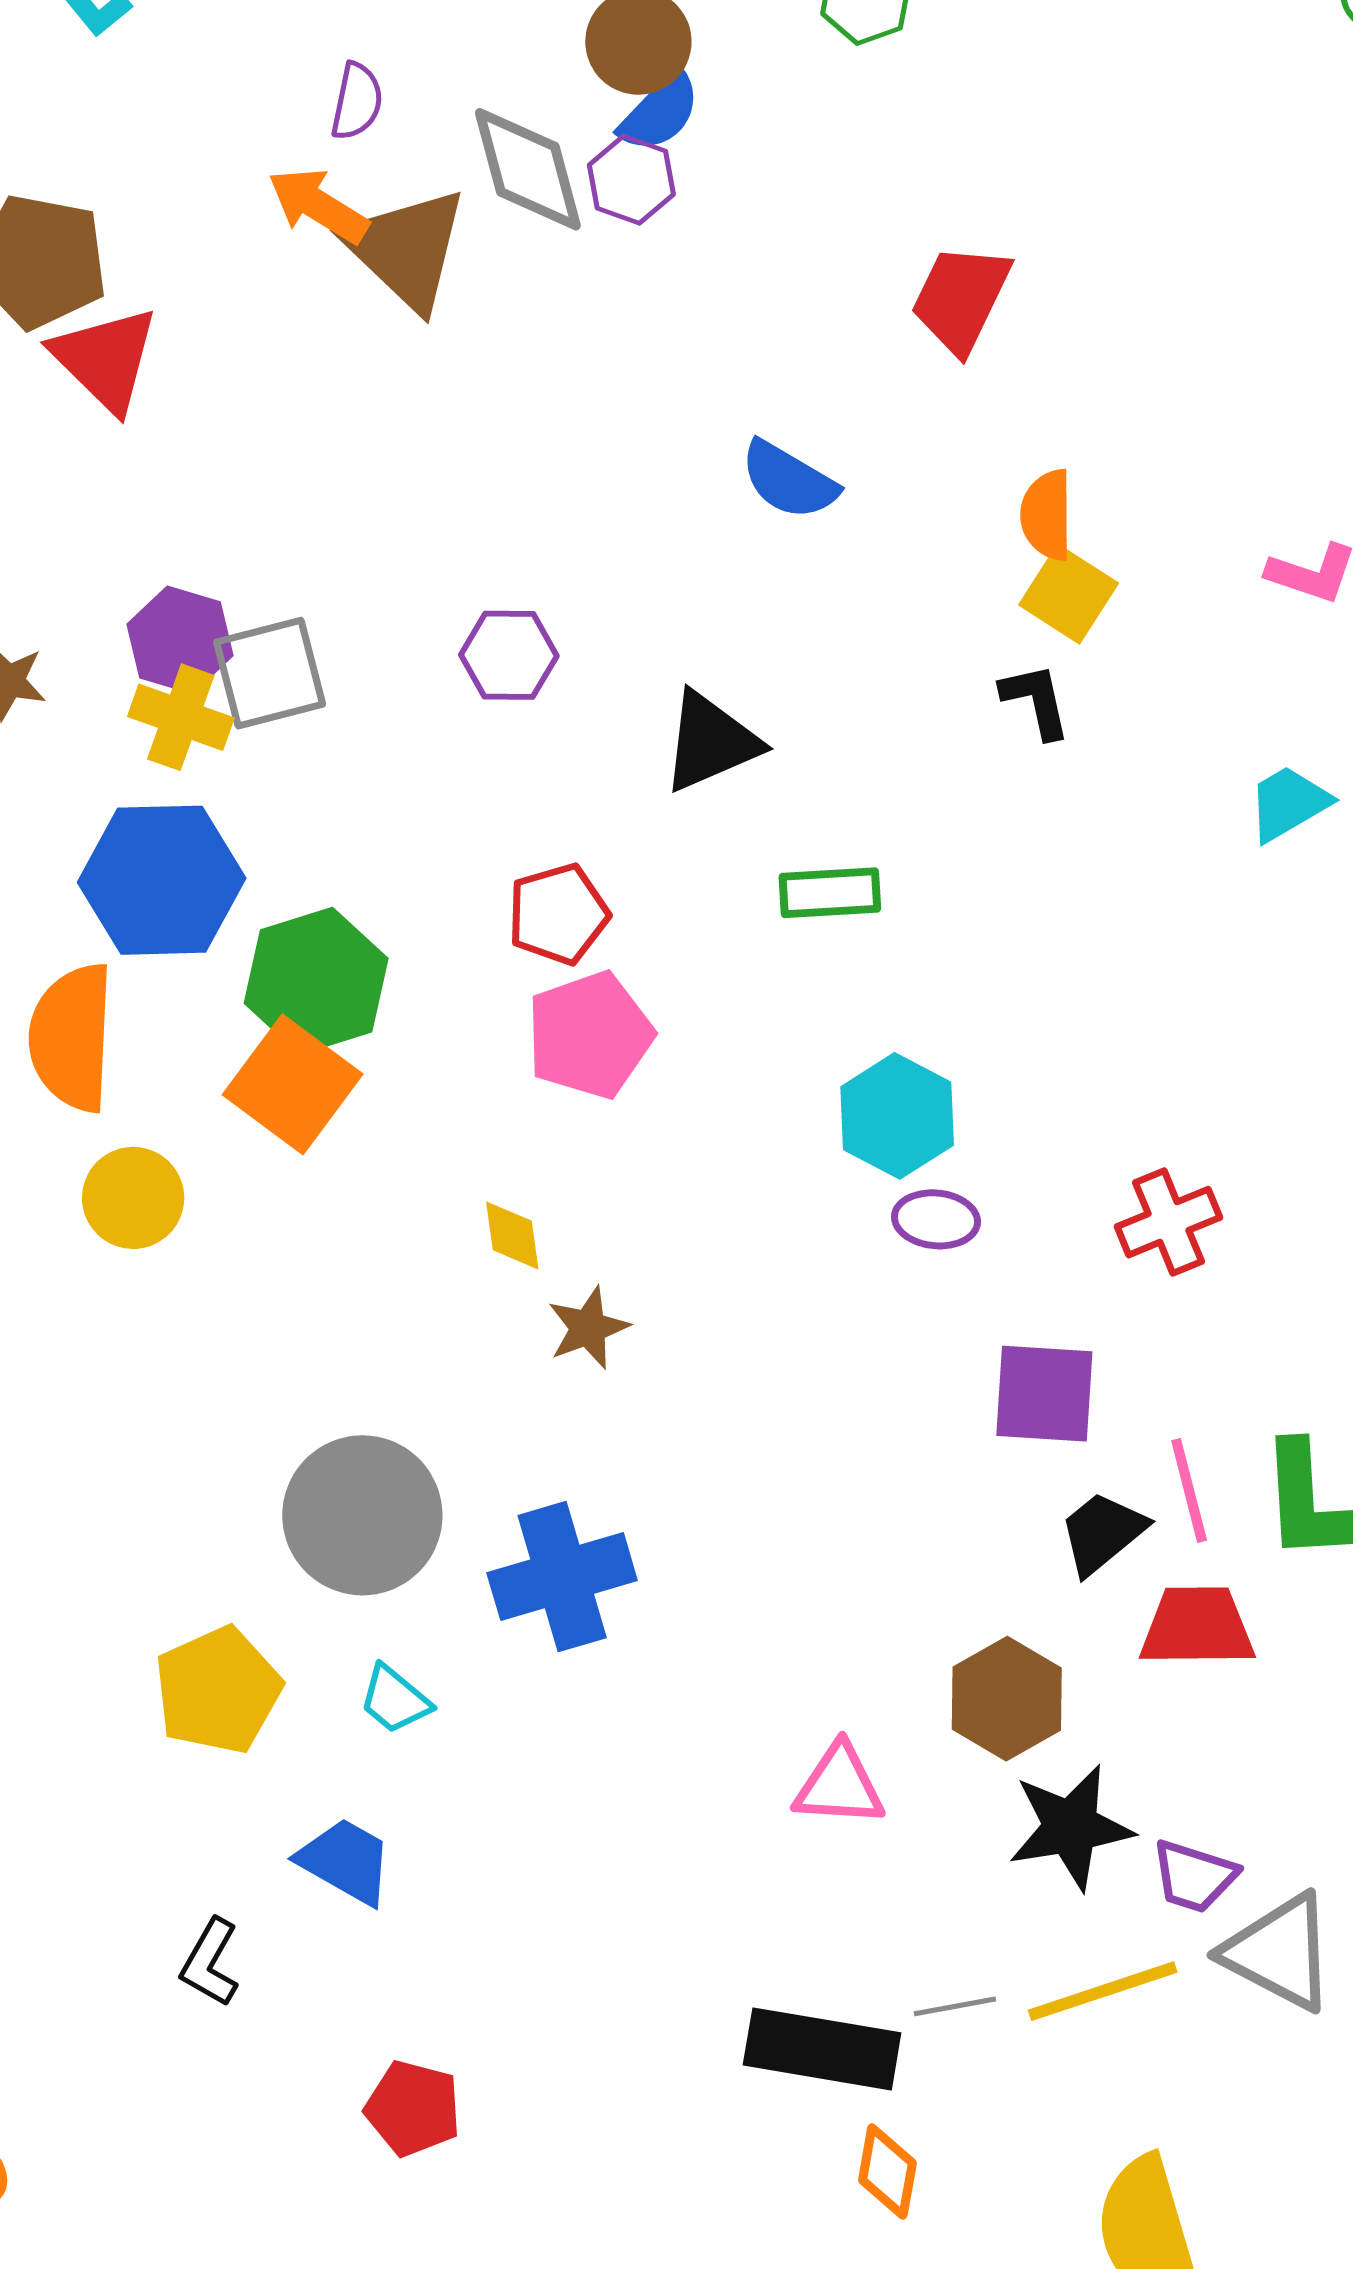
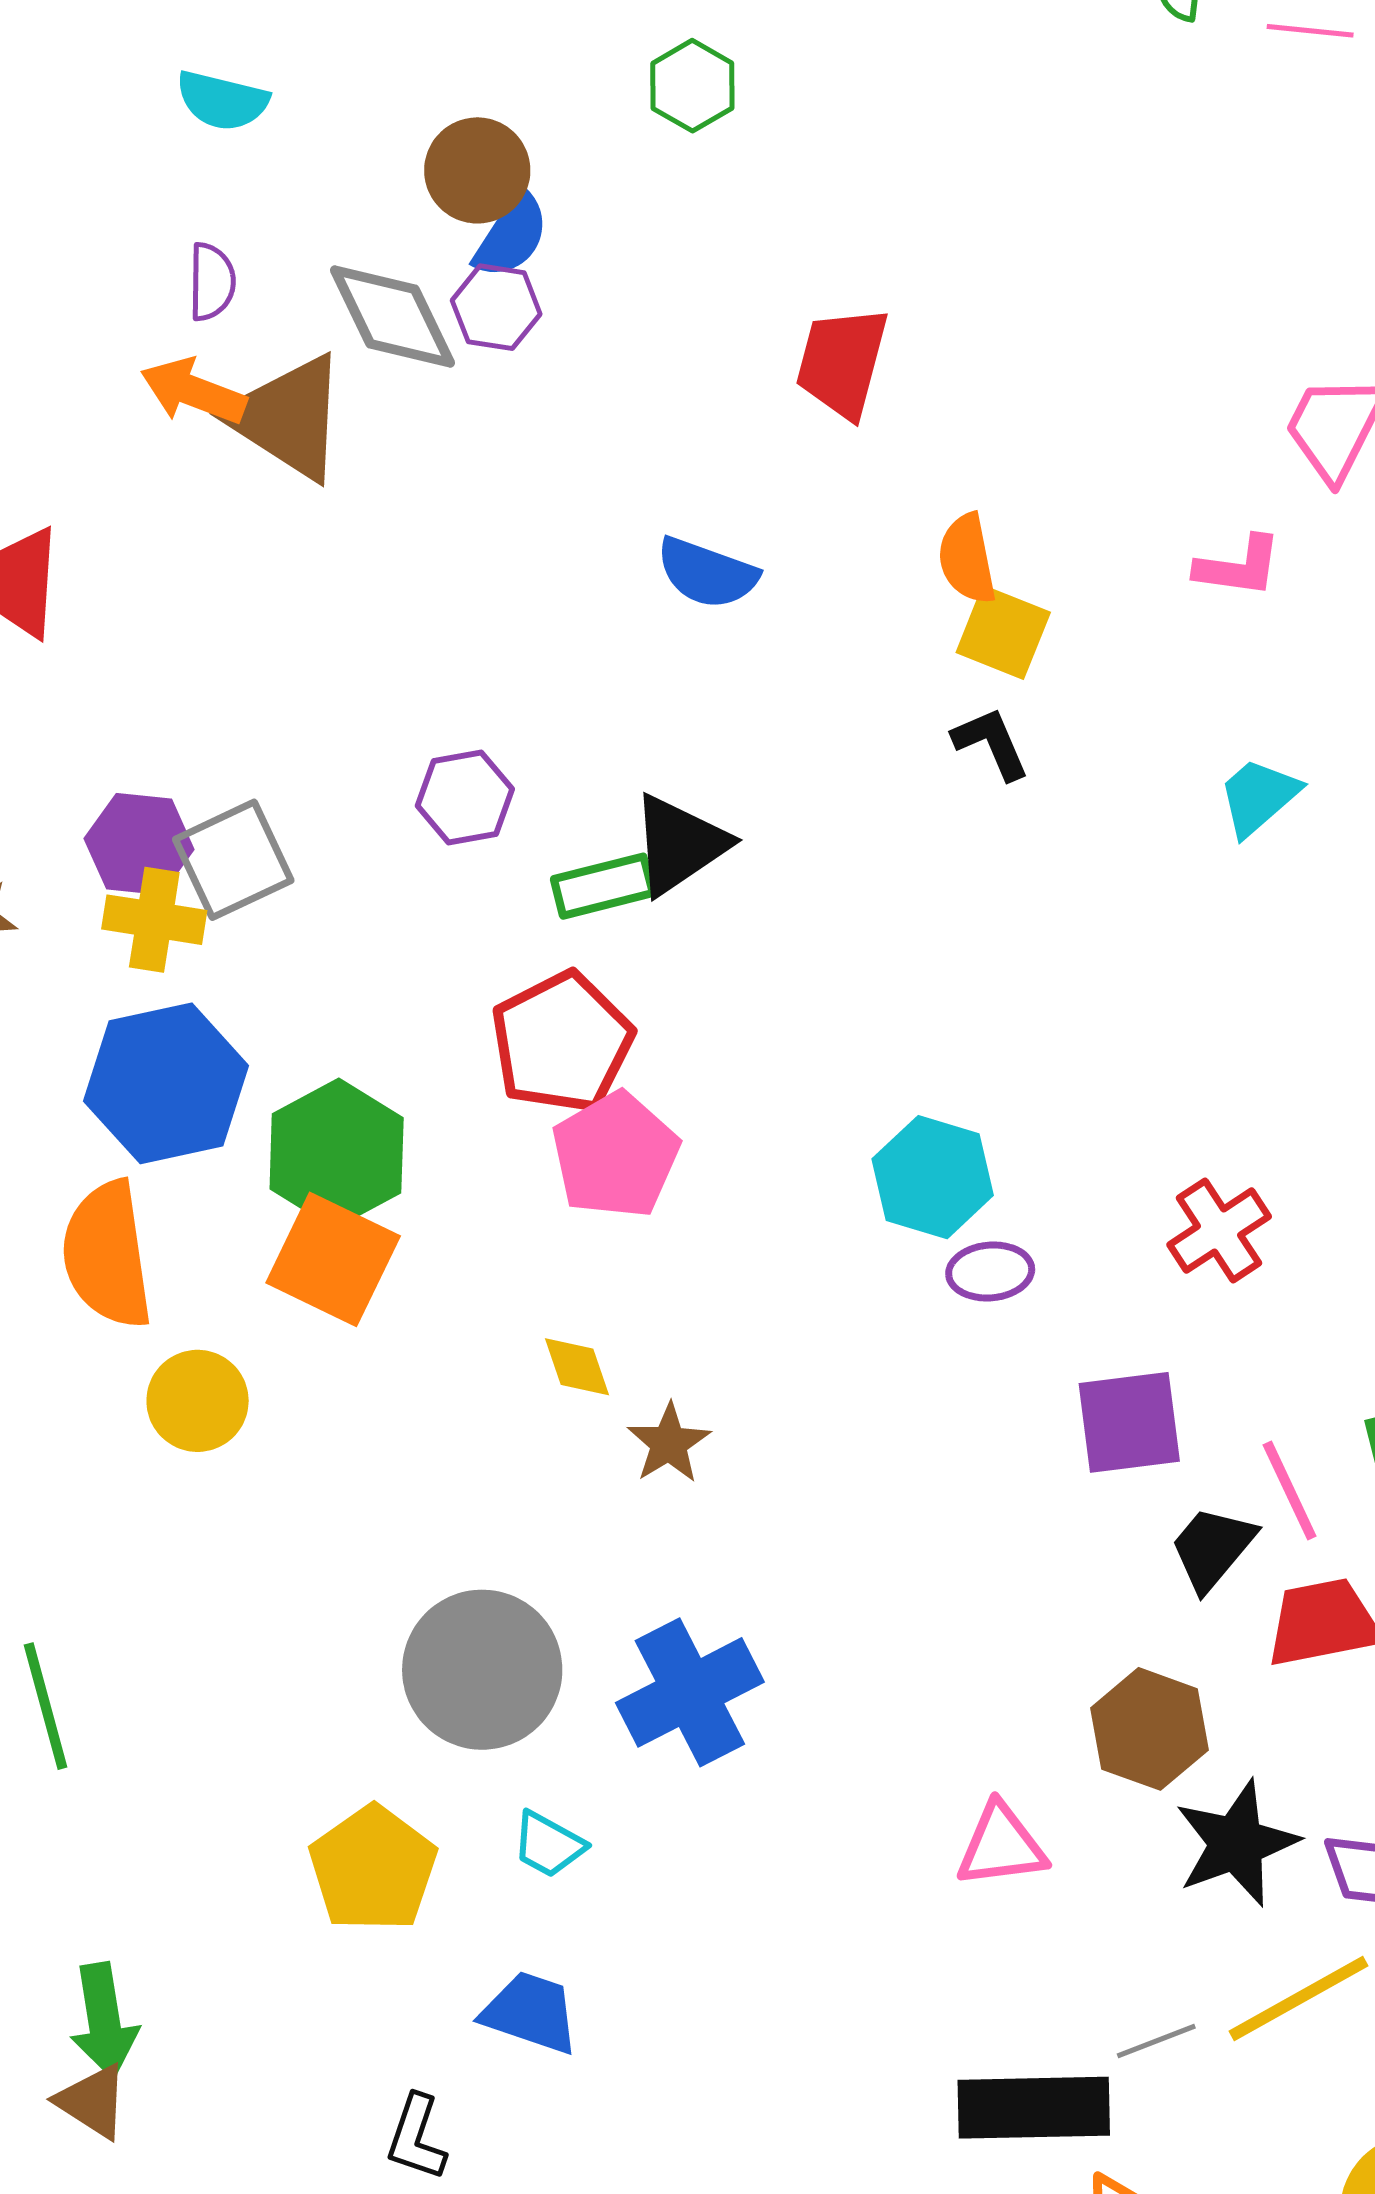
green rectangle: (830, 893) -> (603, 886), moved
red pentagon: (558, 914) -> (562, 1042), size x1.4

